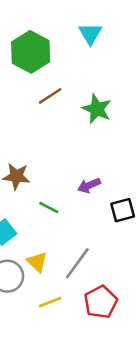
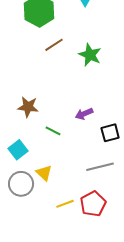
gray line: (77, 263) -> (100, 167), moved, turned 40
yellow line: (50, 302) -> (65, 204), moved

